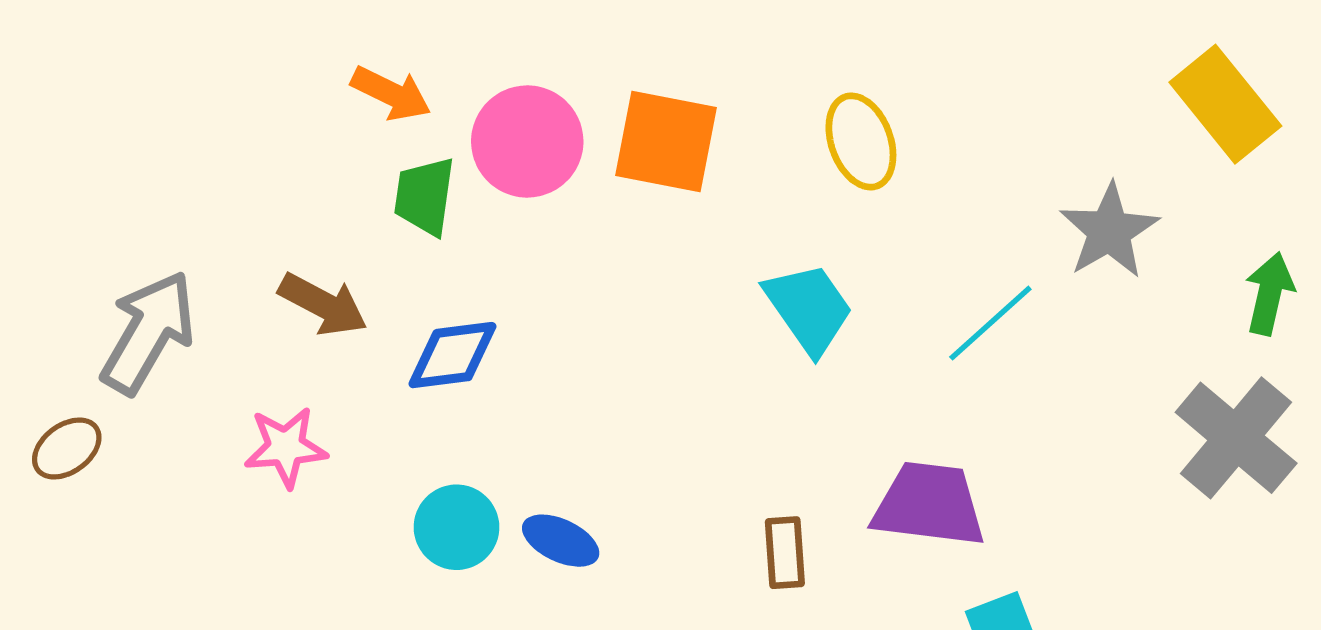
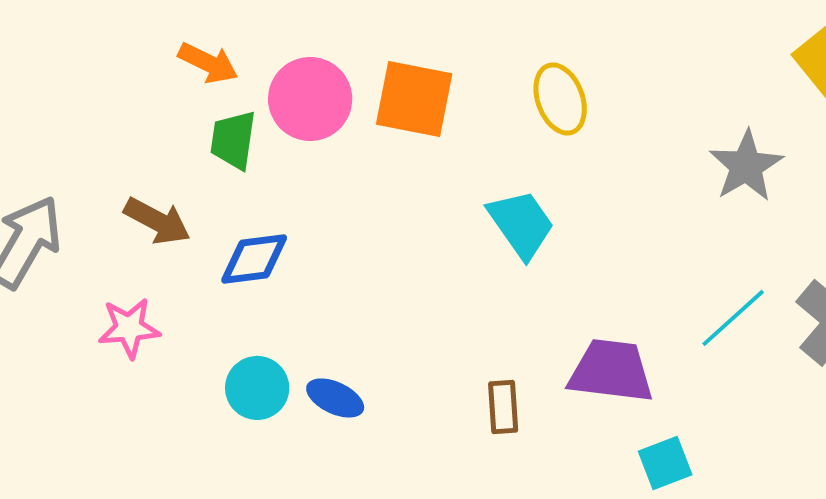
cyan line: (990, 323) -> (733, 318), moved

